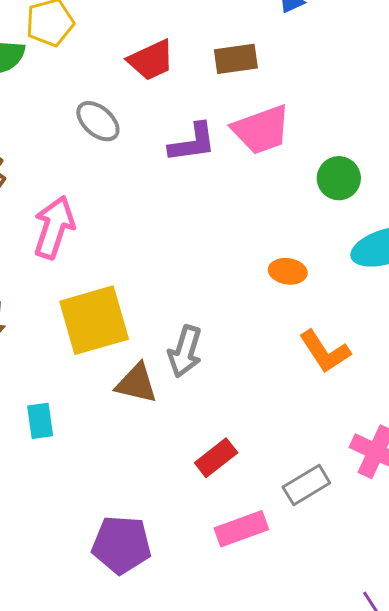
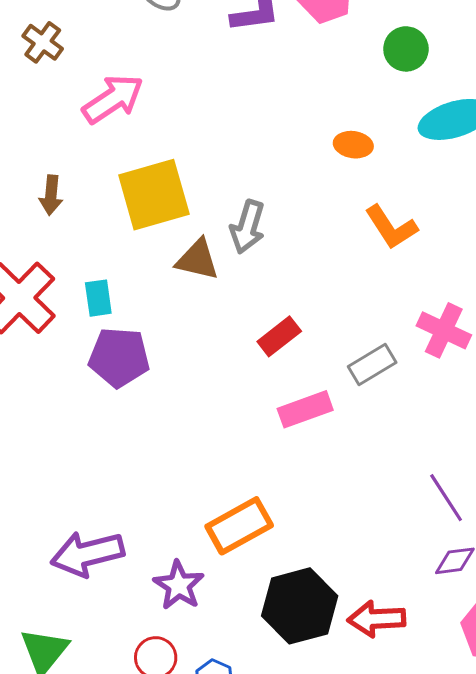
pink arrow: (54, 227) -> (113, 99), turned 38
purple pentagon: (121, 545) -> (119, 357), moved

